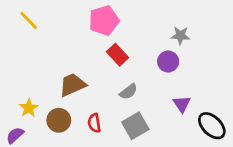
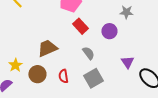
purple circle: (168, 62) -> (109, 31), moved
gray semicircle: (128, 92) -> (88, 53), turned -88

